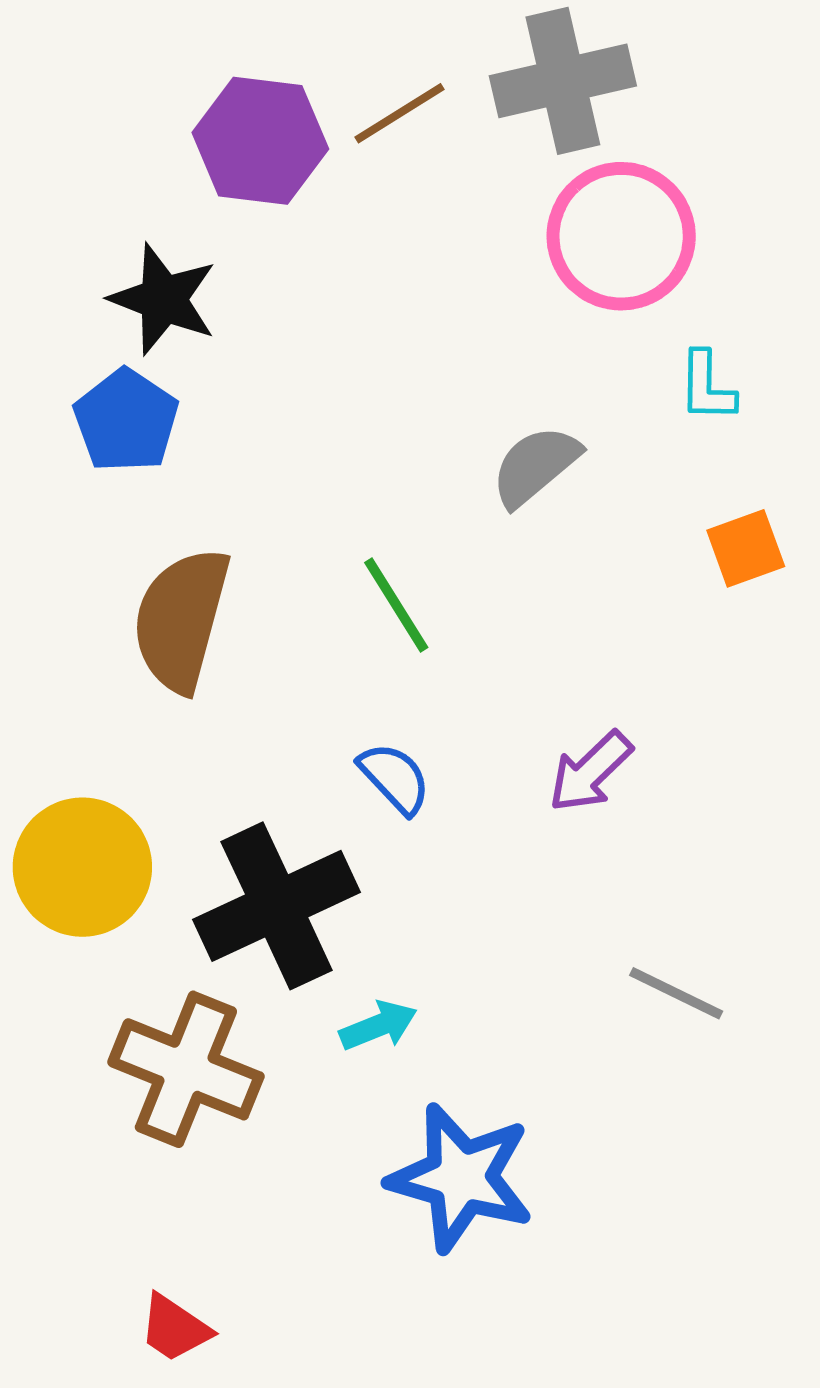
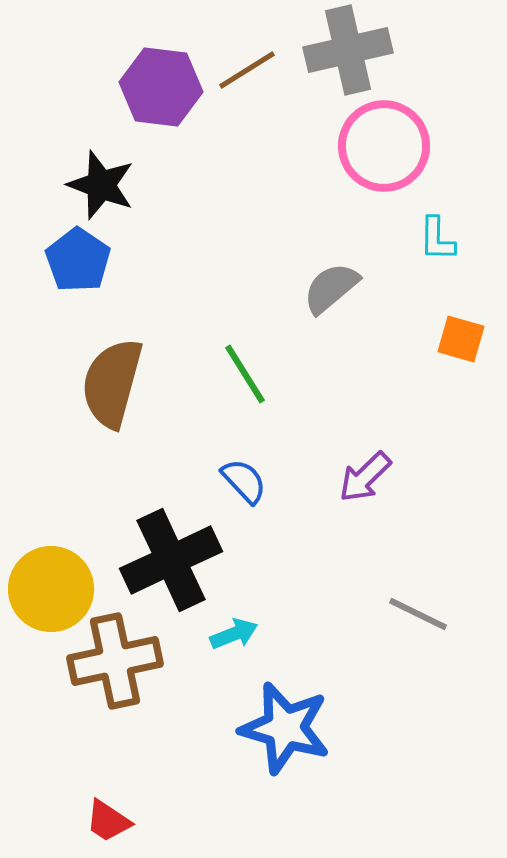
orange square: (746, 548) -> (461, 339), turned 36
yellow circle: (82, 867) -> (51, 589), moved
brown cross: (186, 1069) -> (115, 661), turned -34

